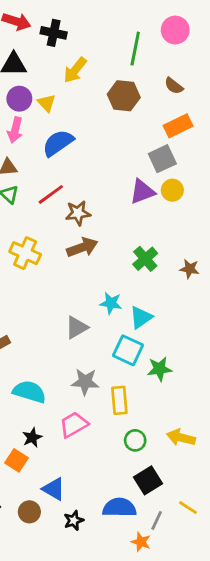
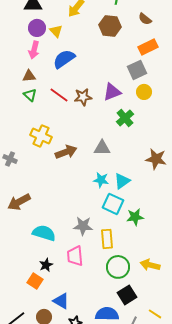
purple triangle: (142, 192) -> (112, 92), moved
red line: (51, 194) -> (59, 95), turned 72
brown star: (78, 213) -> (83, 97), moved
brown arrow: (82, 247) -> (66, 152), moved
green cross: (145, 259) -> (125, 118), moved
brown star: (190, 269) -> (156, 159), moved, size x1.5
cyan star: (111, 303) -> (101, 180), moved
gray triangle: (77, 327) -> (102, 148), moved, turned 30
pink trapezoid: (74, 425) -> (75, 256), turned -65
green circle: (135, 440) -> (118, 267), size x1.5

